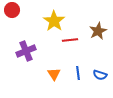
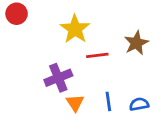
purple cross: (26, 51) -> (58, 78), moved
blue semicircle: (100, 75) -> (139, 104), turned 152

